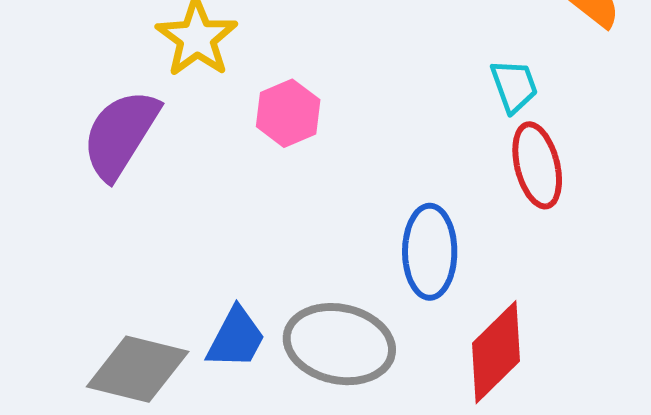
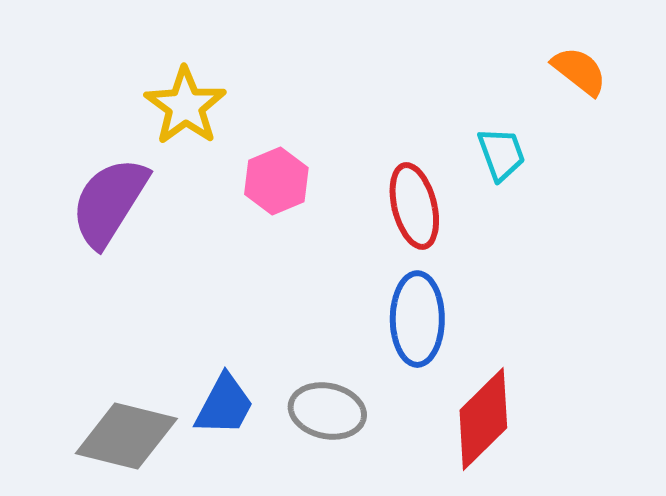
red ellipse: (537, 165) -> (414, 206), moved
gray ellipse: (339, 344) -> (327, 411), size x0.7

